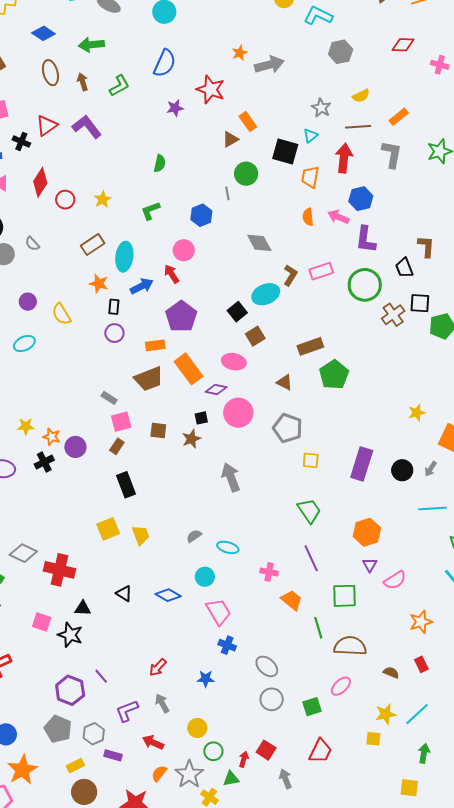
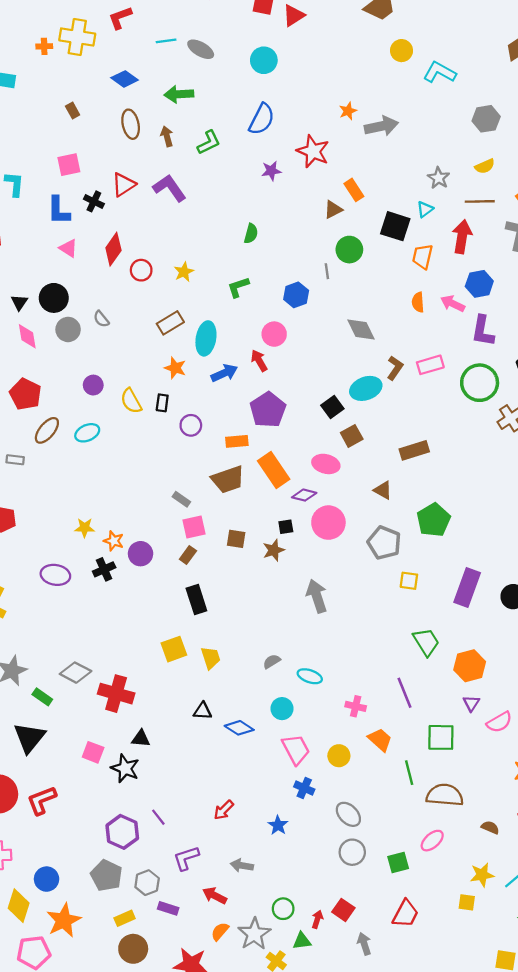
gray hexagon: (341, 52) -> (486, 119), moved
black rectangle: (114, 307) -> (162, 403), moved
green pentagon: (334, 375) -> (434, 520), moved
green trapezoid: (309, 511) -> (426, 642), moved
black triangle: (124, 593) -> (203, 711), moved, turned -30
blue star: (206, 679) -> (278, 825), turned 30
gray arrow: (162, 703) -> (242, 865), moved, turned -54
yellow circle: (197, 728) -> (339, 756), moved

